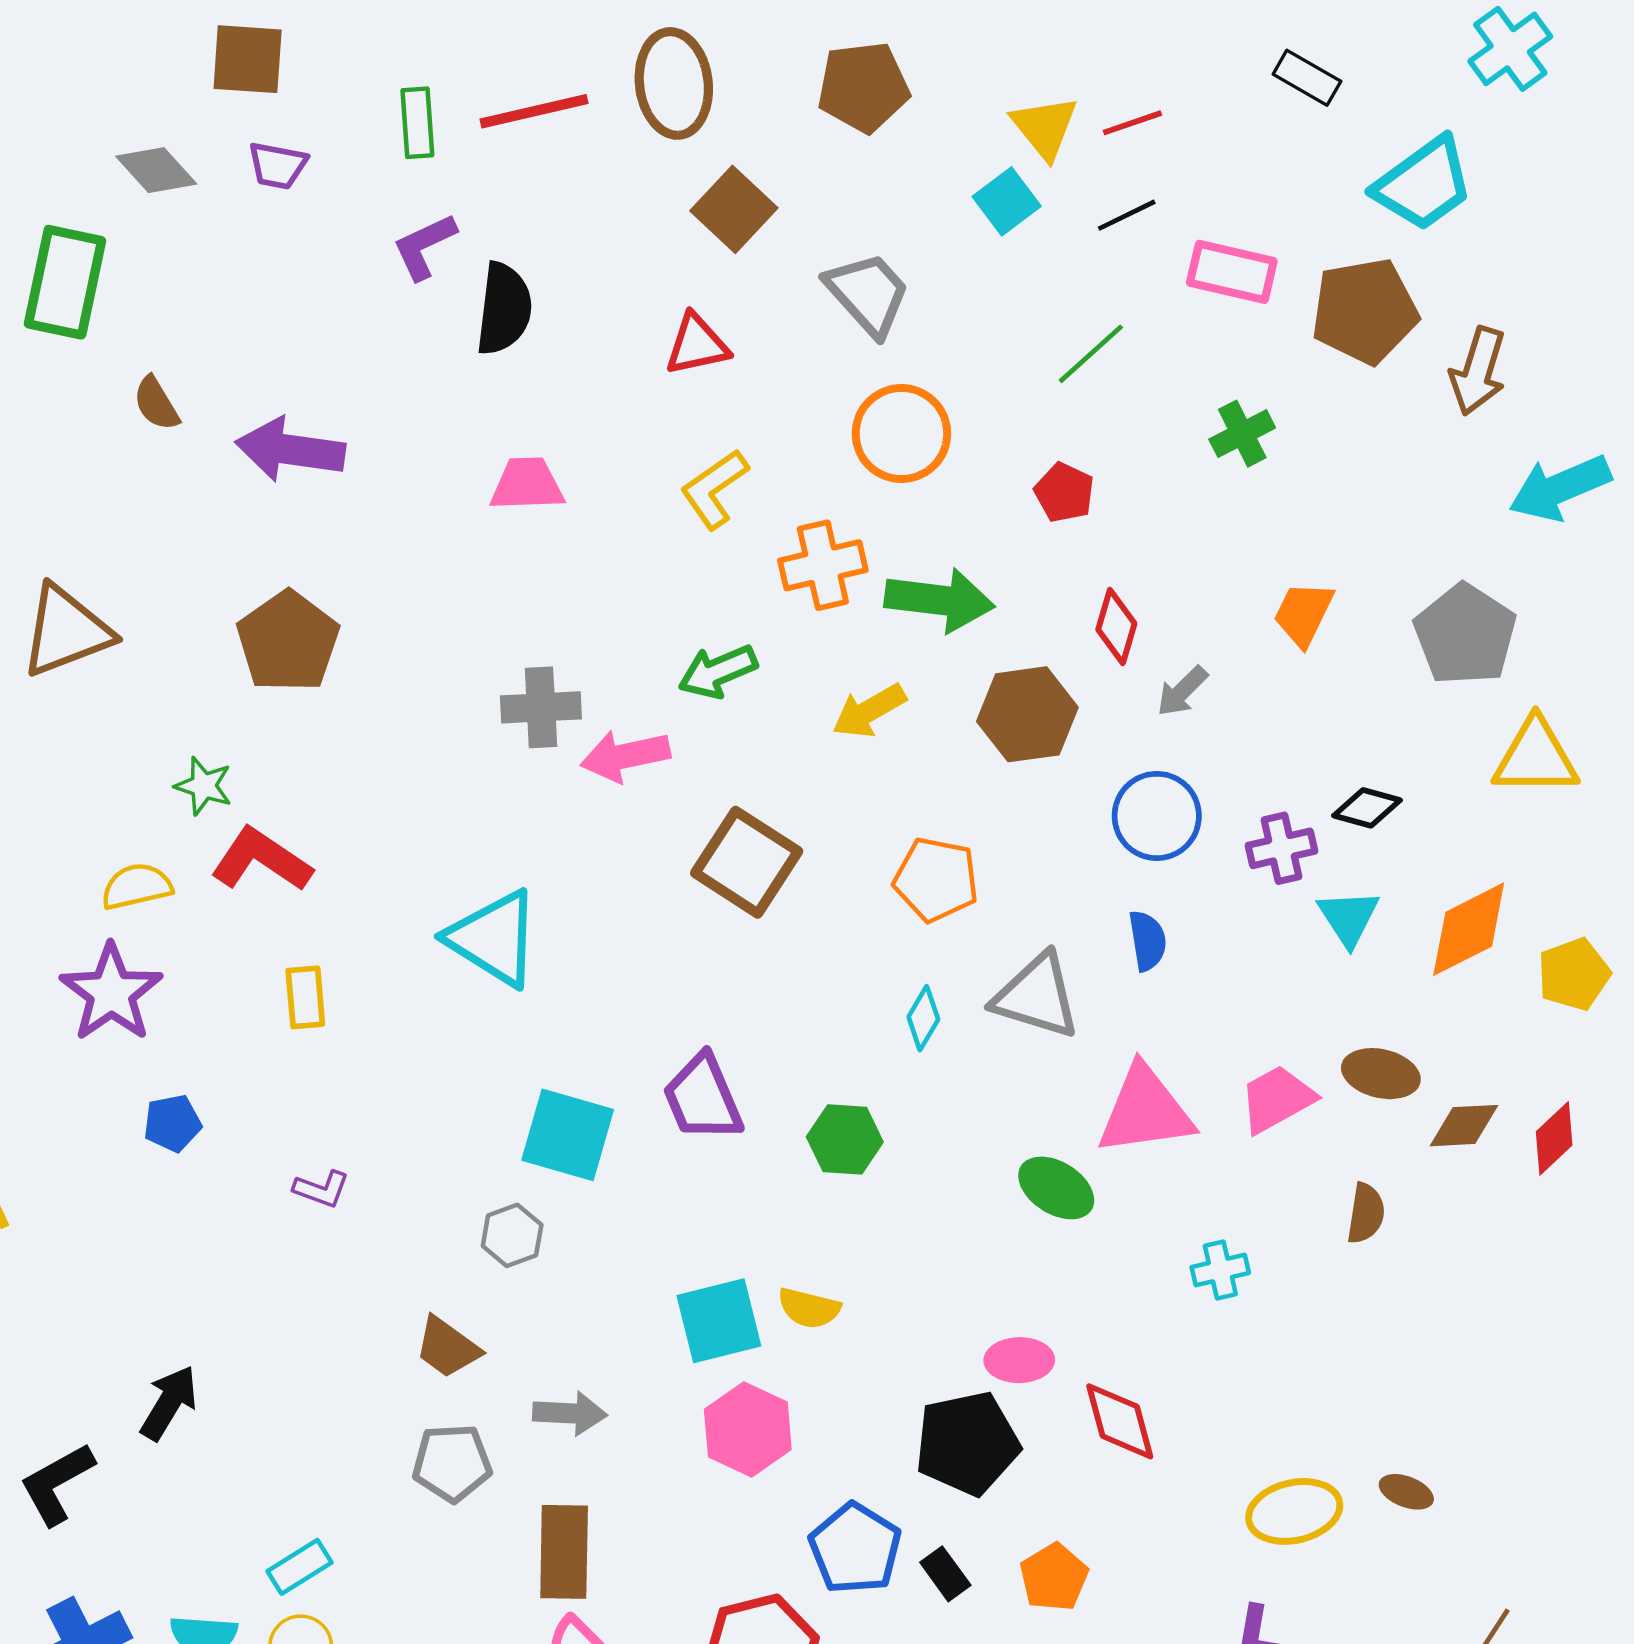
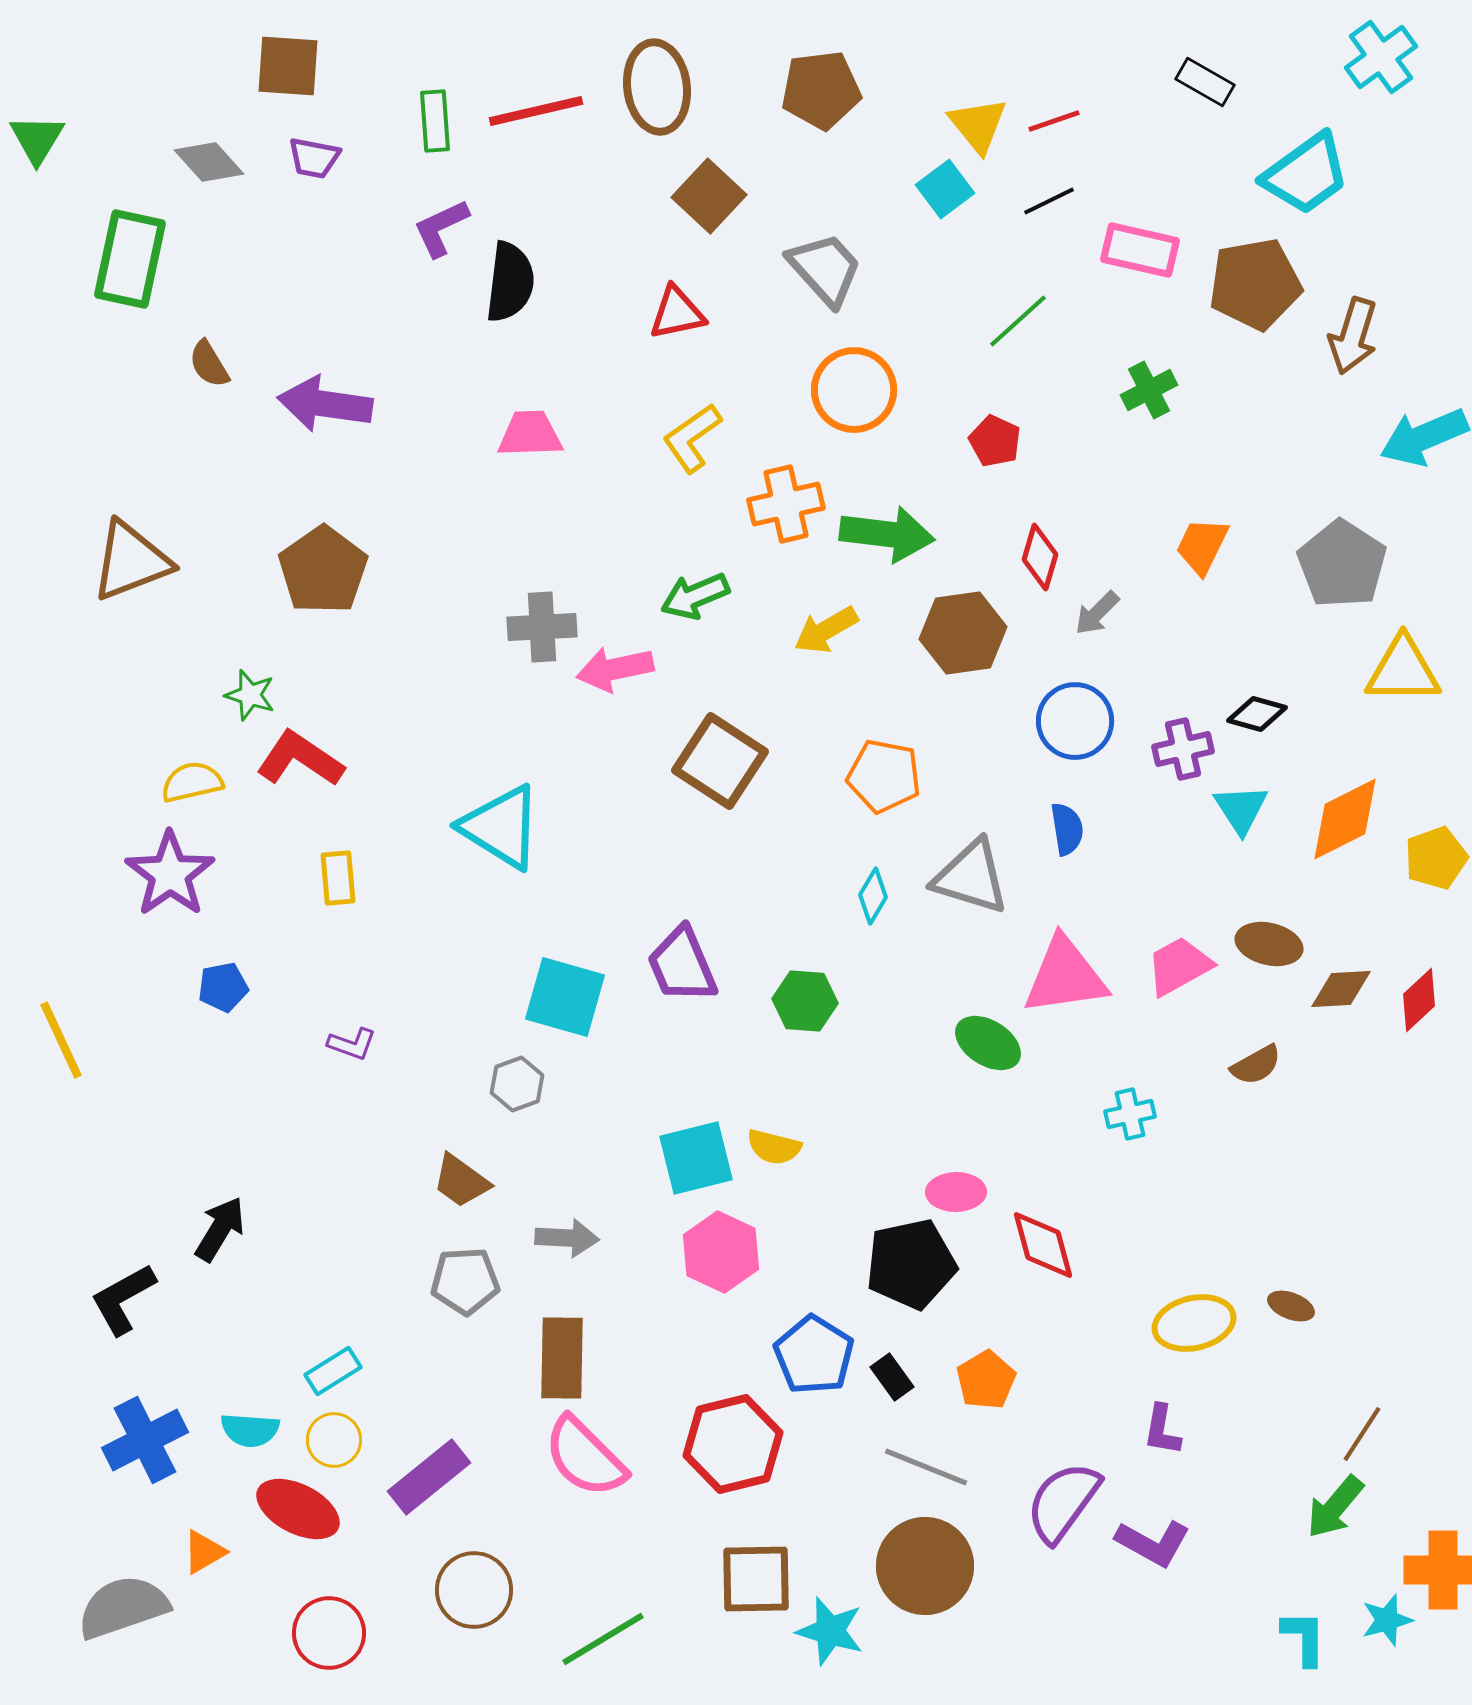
brown semicircle: (1366, 1213) -> (1256, 1065), turned 52

